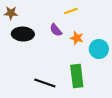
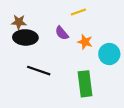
brown star: (11, 13) -> (19, 22), moved
black line: (45, 83) -> (39, 71), moved

